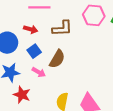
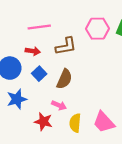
pink arrow: (39, 72) -> (59, 105), moved
red star: (22, 95) -> (43, 122), moved

